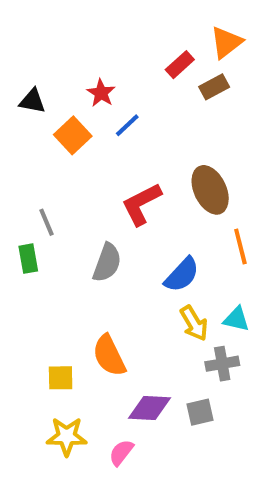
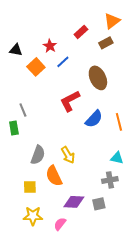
red rectangle: (180, 65) -> (81, 32), moved
brown ellipse: (210, 190) -> (98, 78), moved
gray semicircle: (107, 263) -> (38, 155), moved
blue semicircle: (182, 275) -> (94, 119), moved
yellow arrow: (194, 323) -> (68, 155), moved

